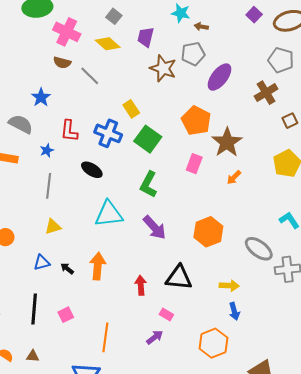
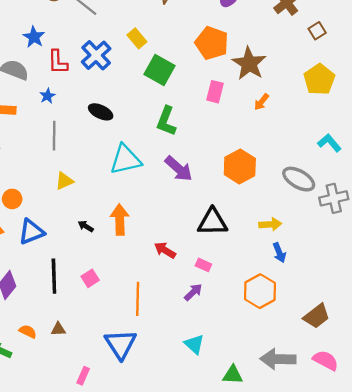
red L-shape: (69, 131) -> (58, 62), moved
blue cross: (108, 133) -> (96, 55), moved, turned 32
blue triangle: (42, 263) -> (31, 232), moved, size x1.4
red arrow: (141, 285) -> (165, 250), moved, turned -48

